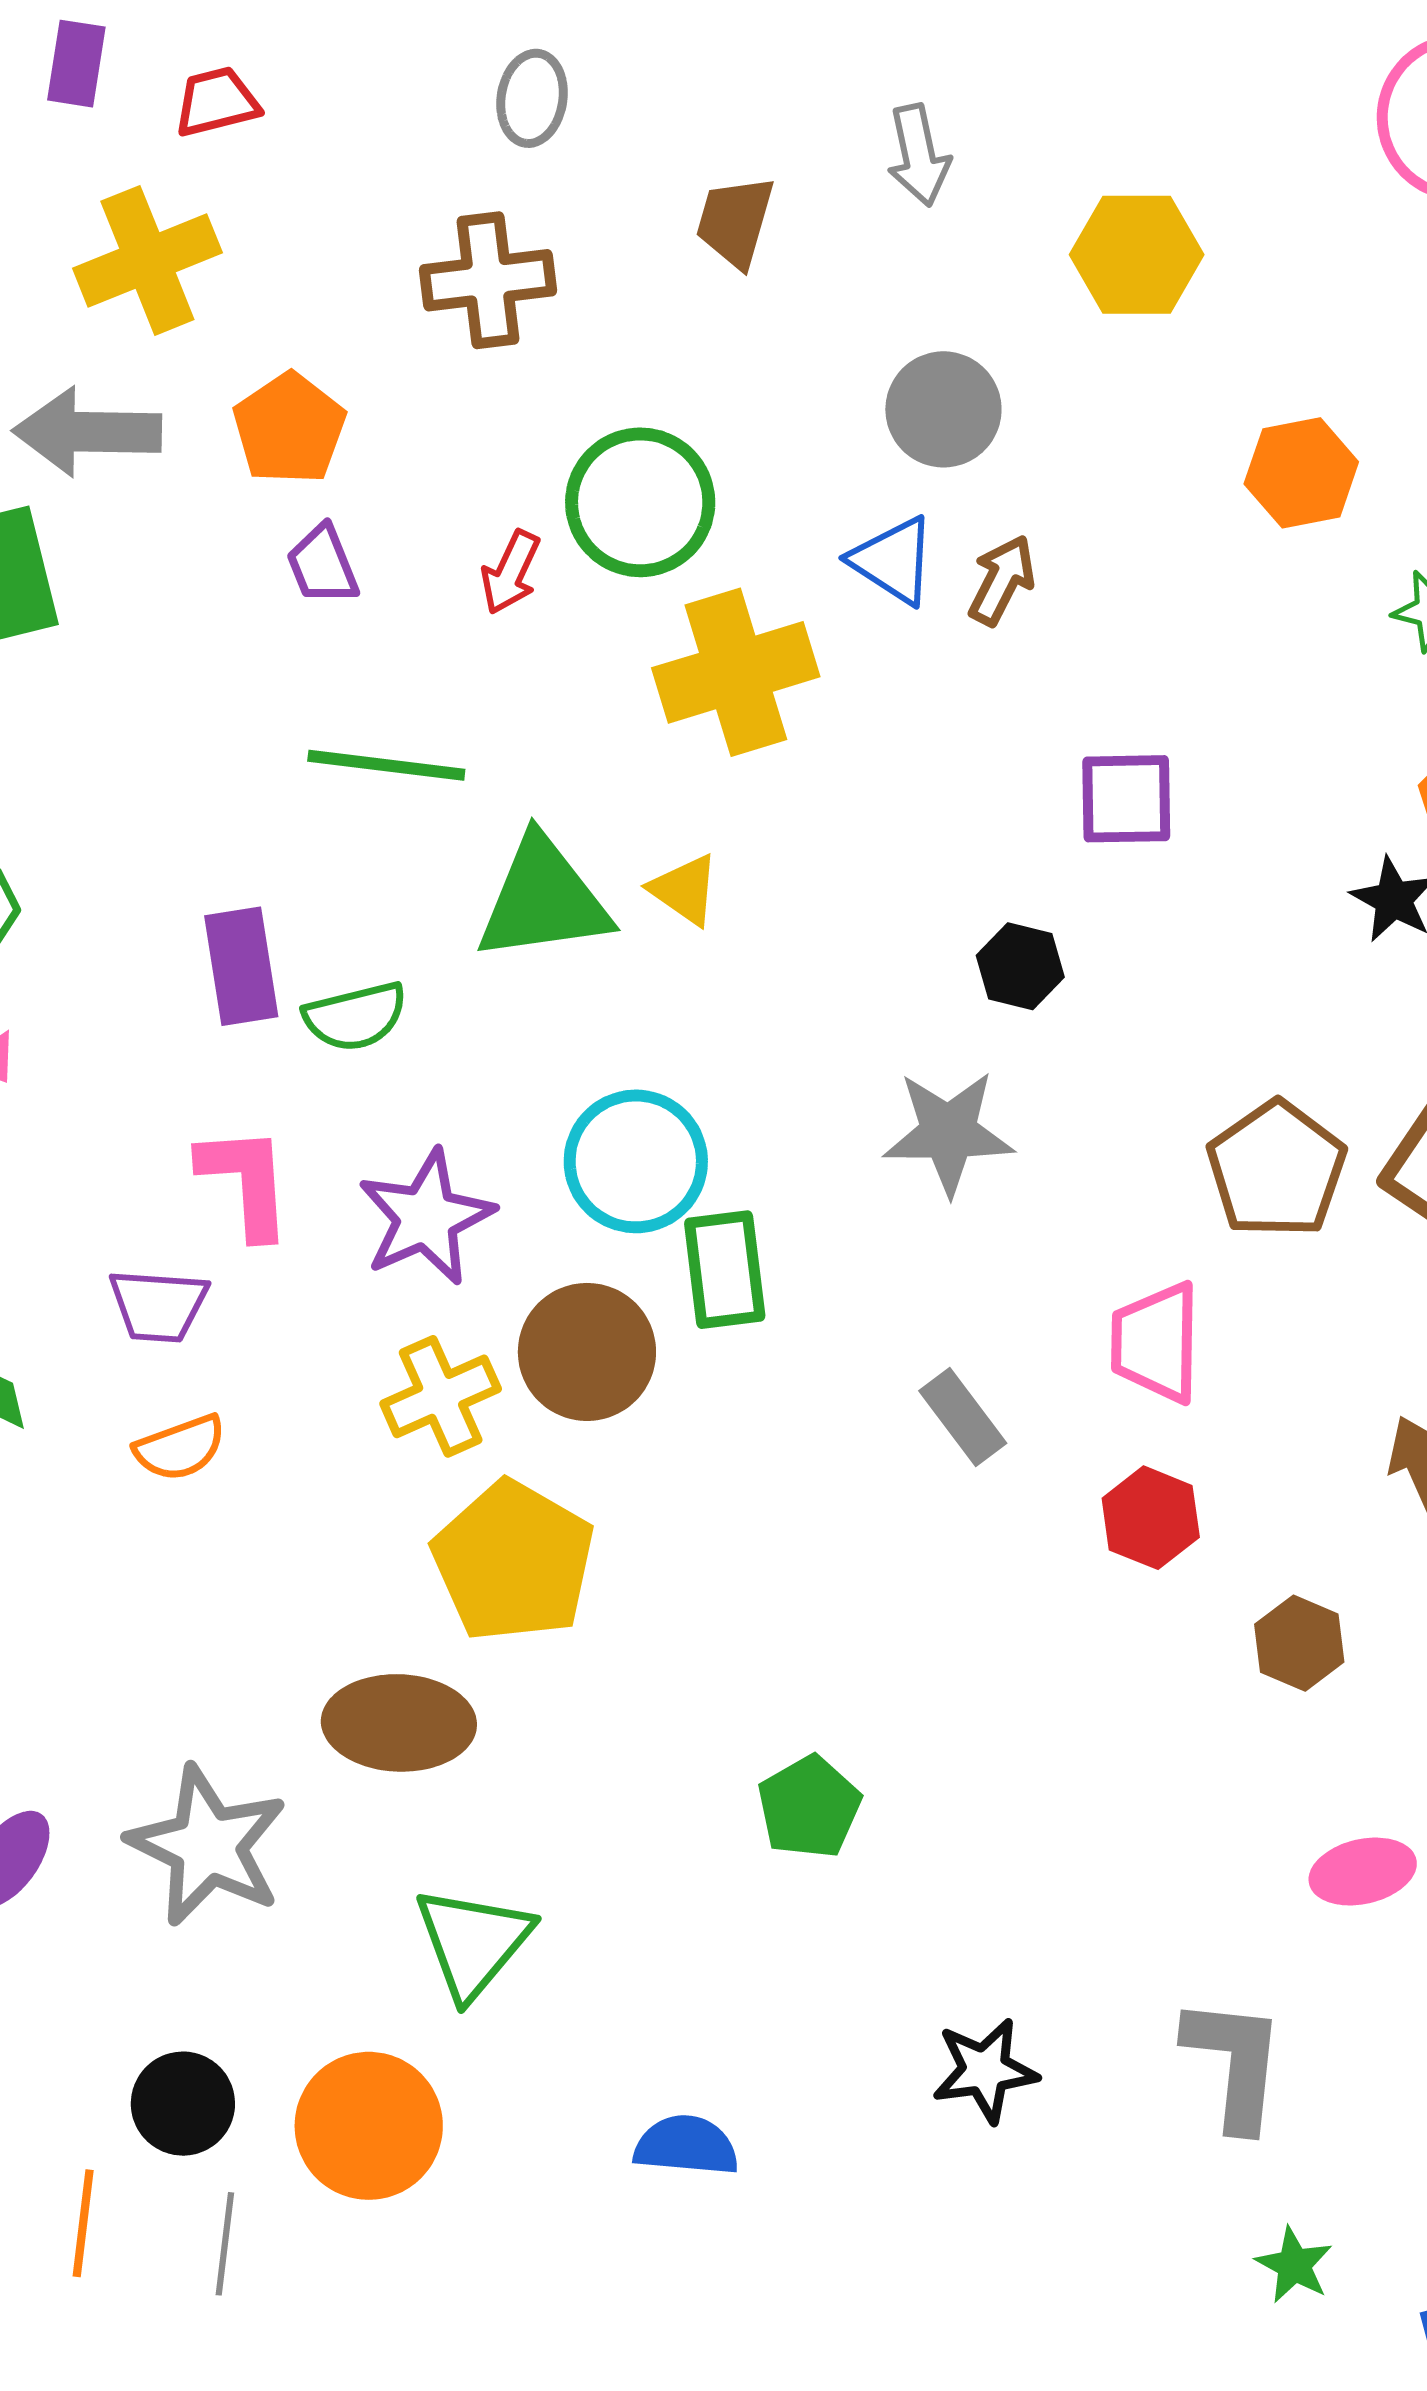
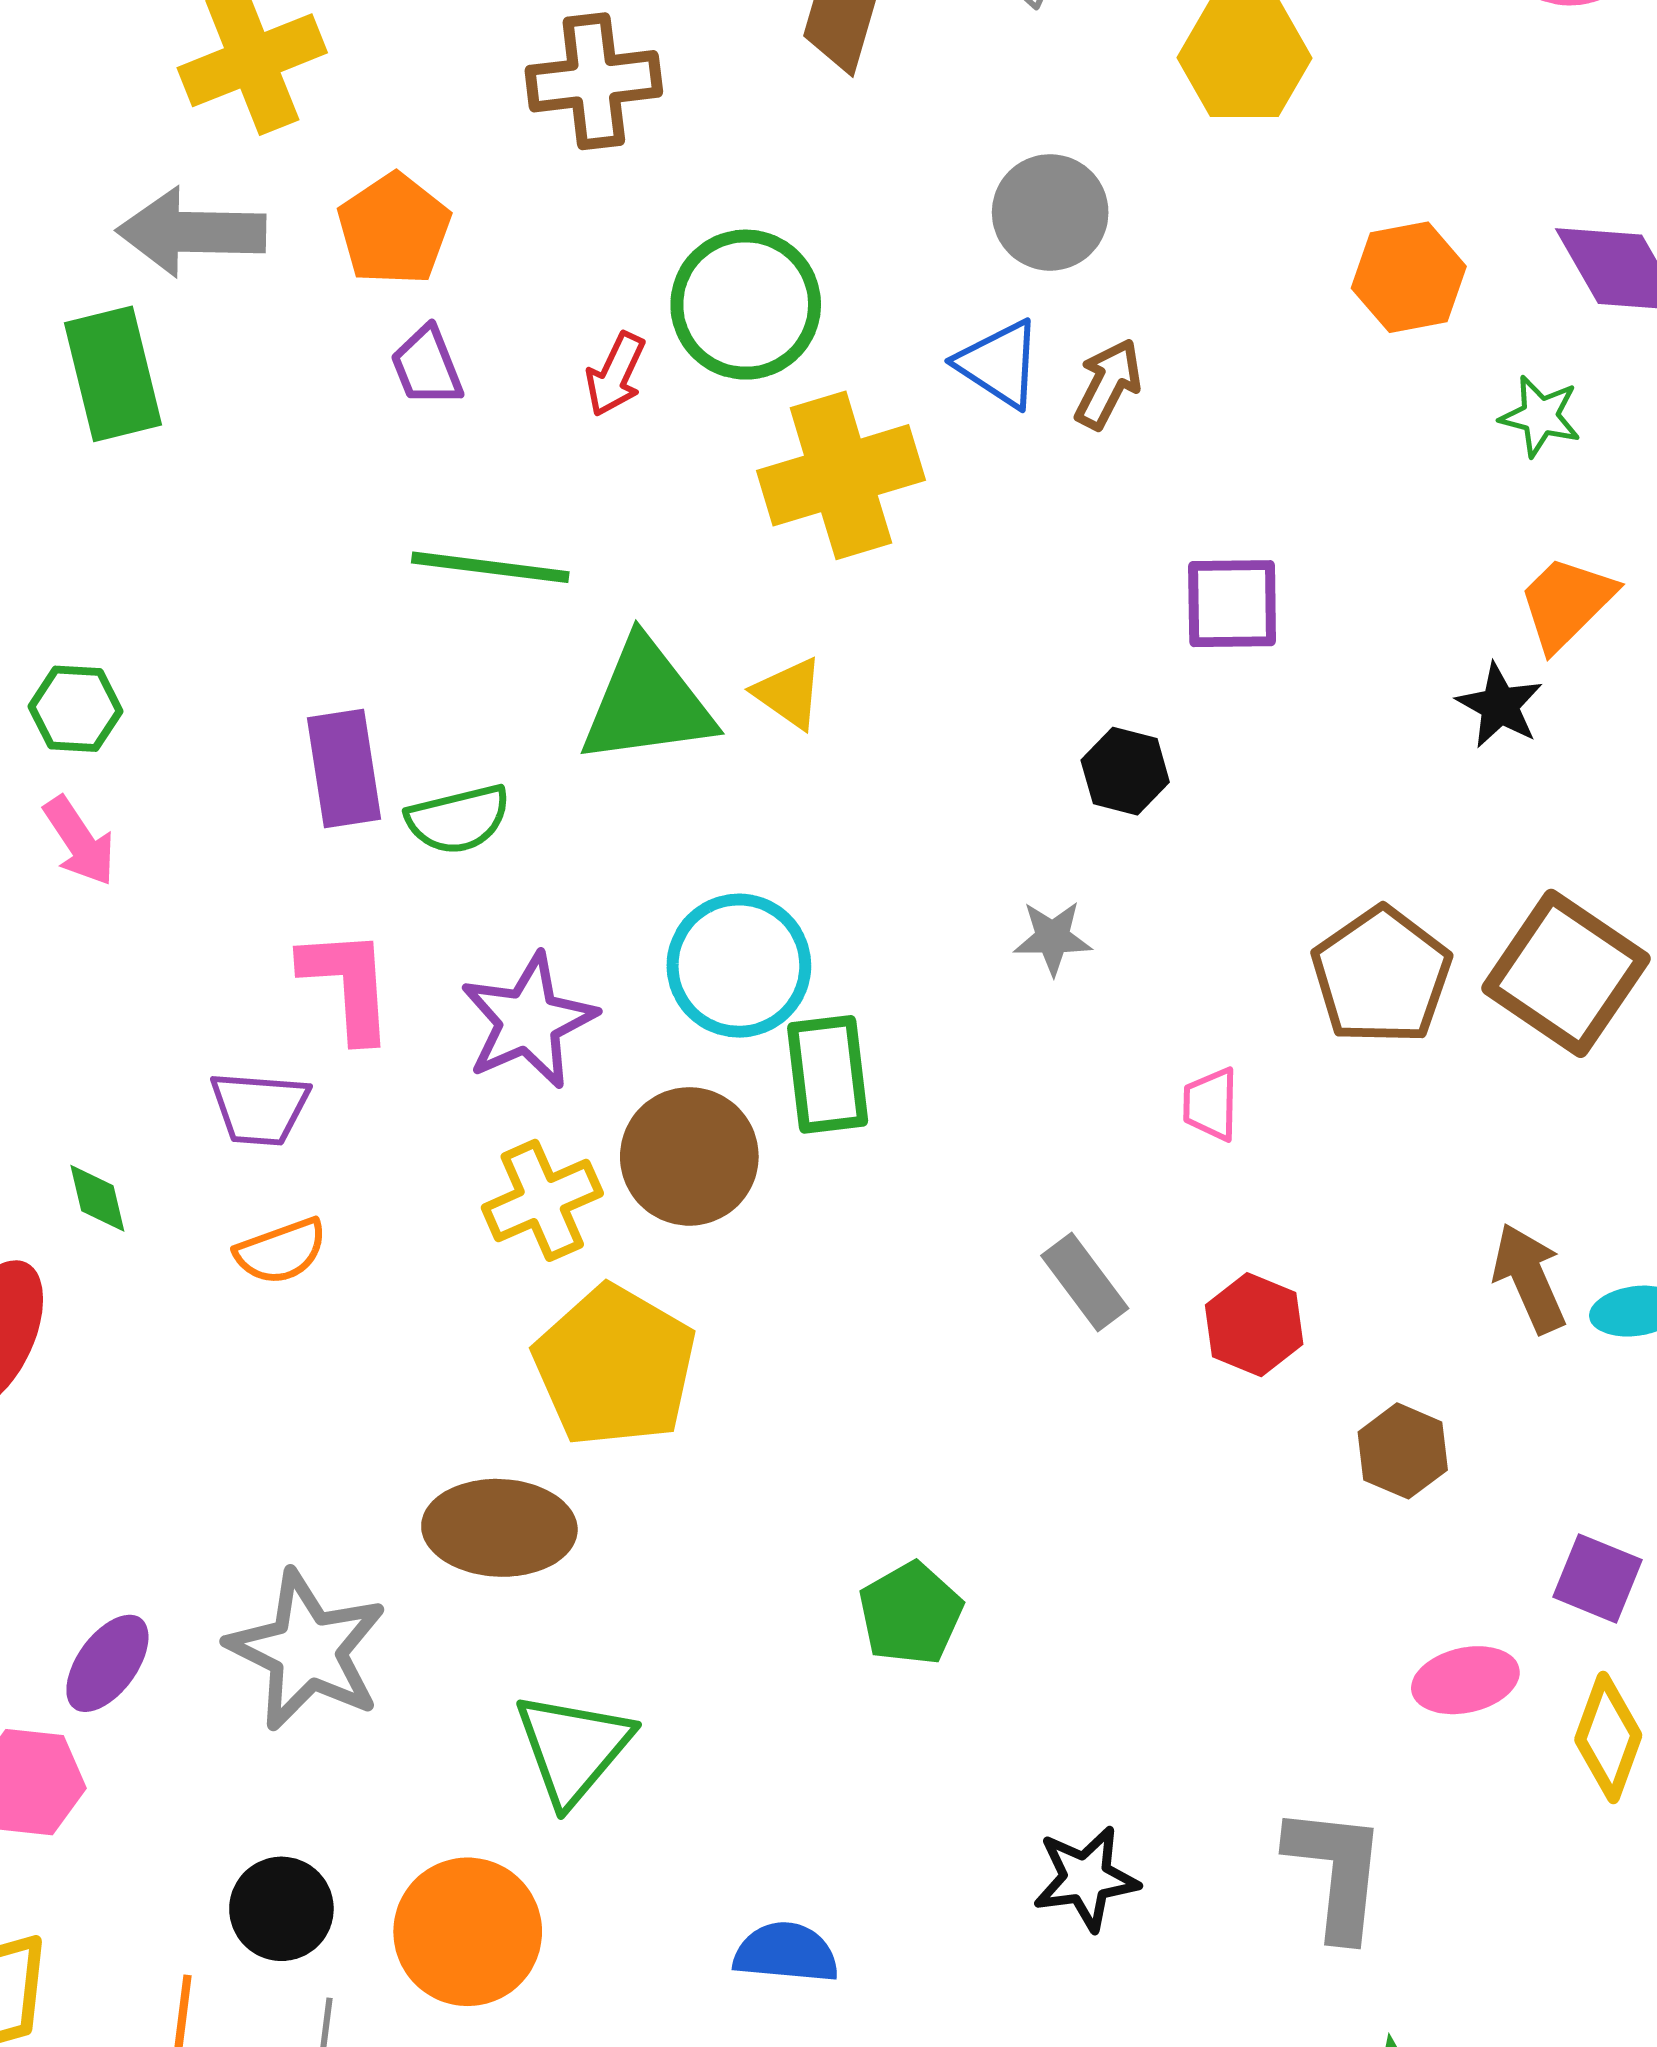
gray star: (948, 1133) -> (1053, 938), size x0.6
pink trapezoid: (1156, 1342) -> (1211, 1104), moved, size x0.6
gray rectangle: (963, 1417) -> (1085, 1282), moved

